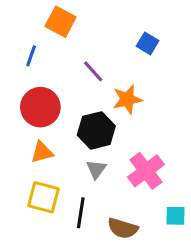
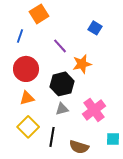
orange square: (61, 22) -> (39, 14), turned 30
gray triangle: (96, 169) -> (62, 109), turned 40
yellow square: (43, 197) -> (28, 127), turned 30

